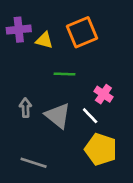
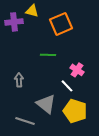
yellow triangle: (44, 40) -> (32, 11), moved
gray triangle: (58, 116) -> (46, 104), moved

